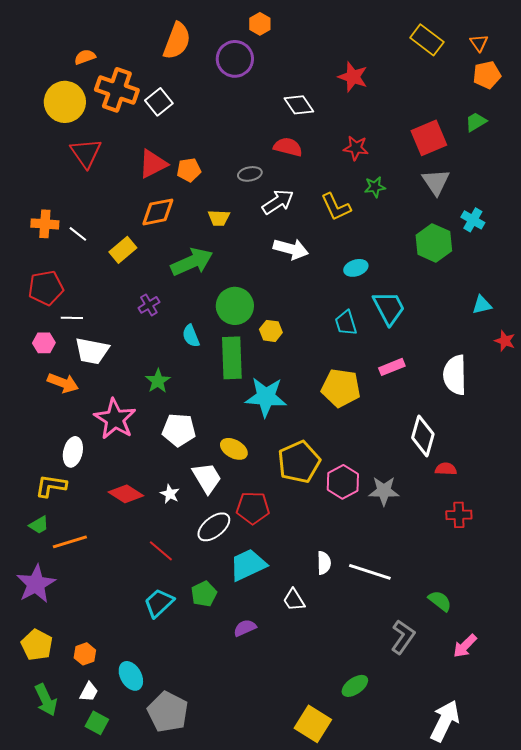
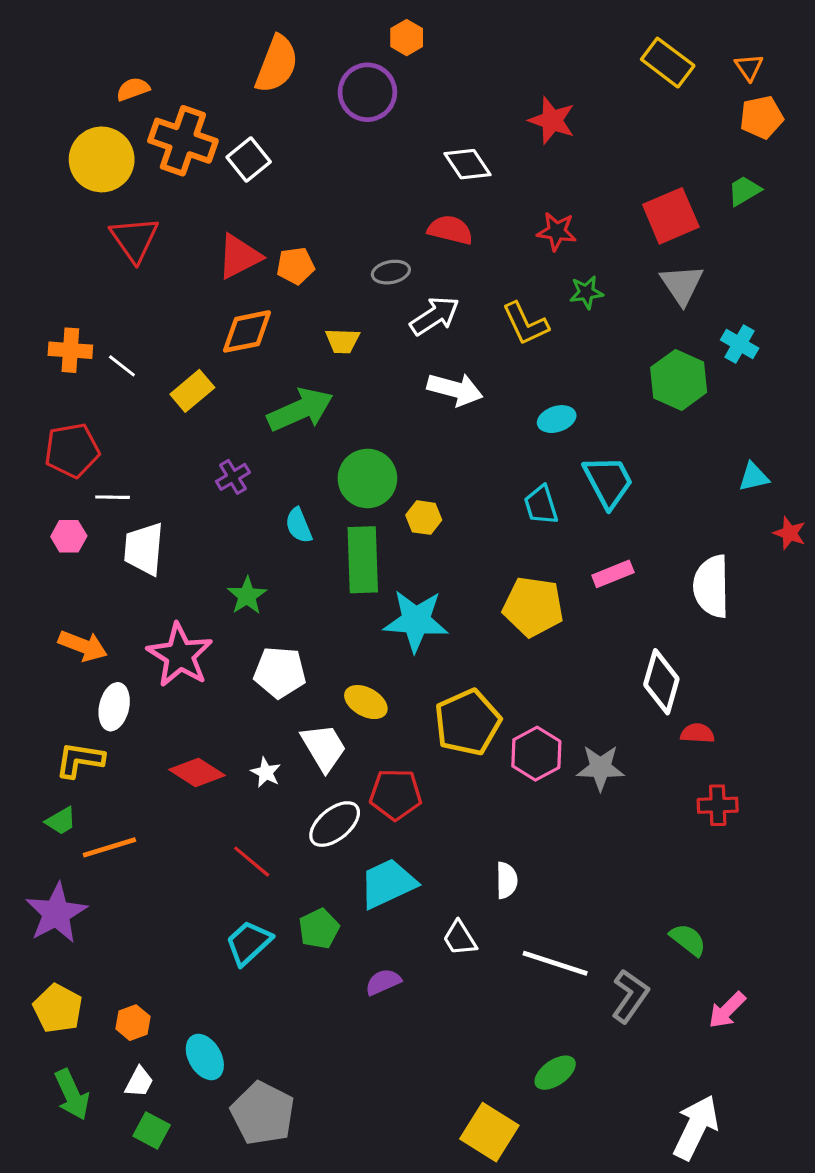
white trapezoid: (92, 351) -> (144, 549), turned 84
orange arrow: (63, 383) -> (83, 646), moved
white line: (370, 572) -> (555, 963), moved

